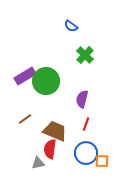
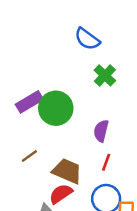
blue semicircle: (71, 26) -> (87, 39), size x1.5
red semicircle: (50, 149) -> (61, 194), turned 48

